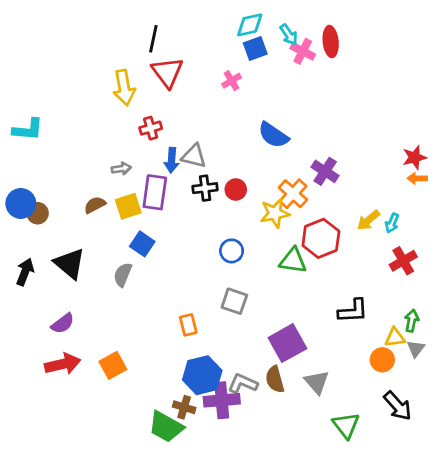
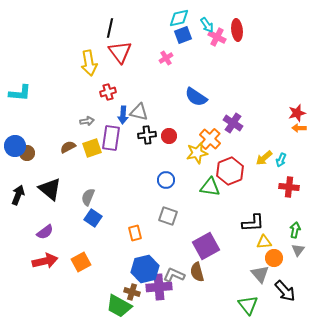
blue square: (142, 244) -> (93, 218), moved
red cross: (403, 261) -> (289, 187), turned 36
yellow triangle: (395, 337) -> (264, 242), moved
gray triangle: (317, 382) -> (260, 274), moved

